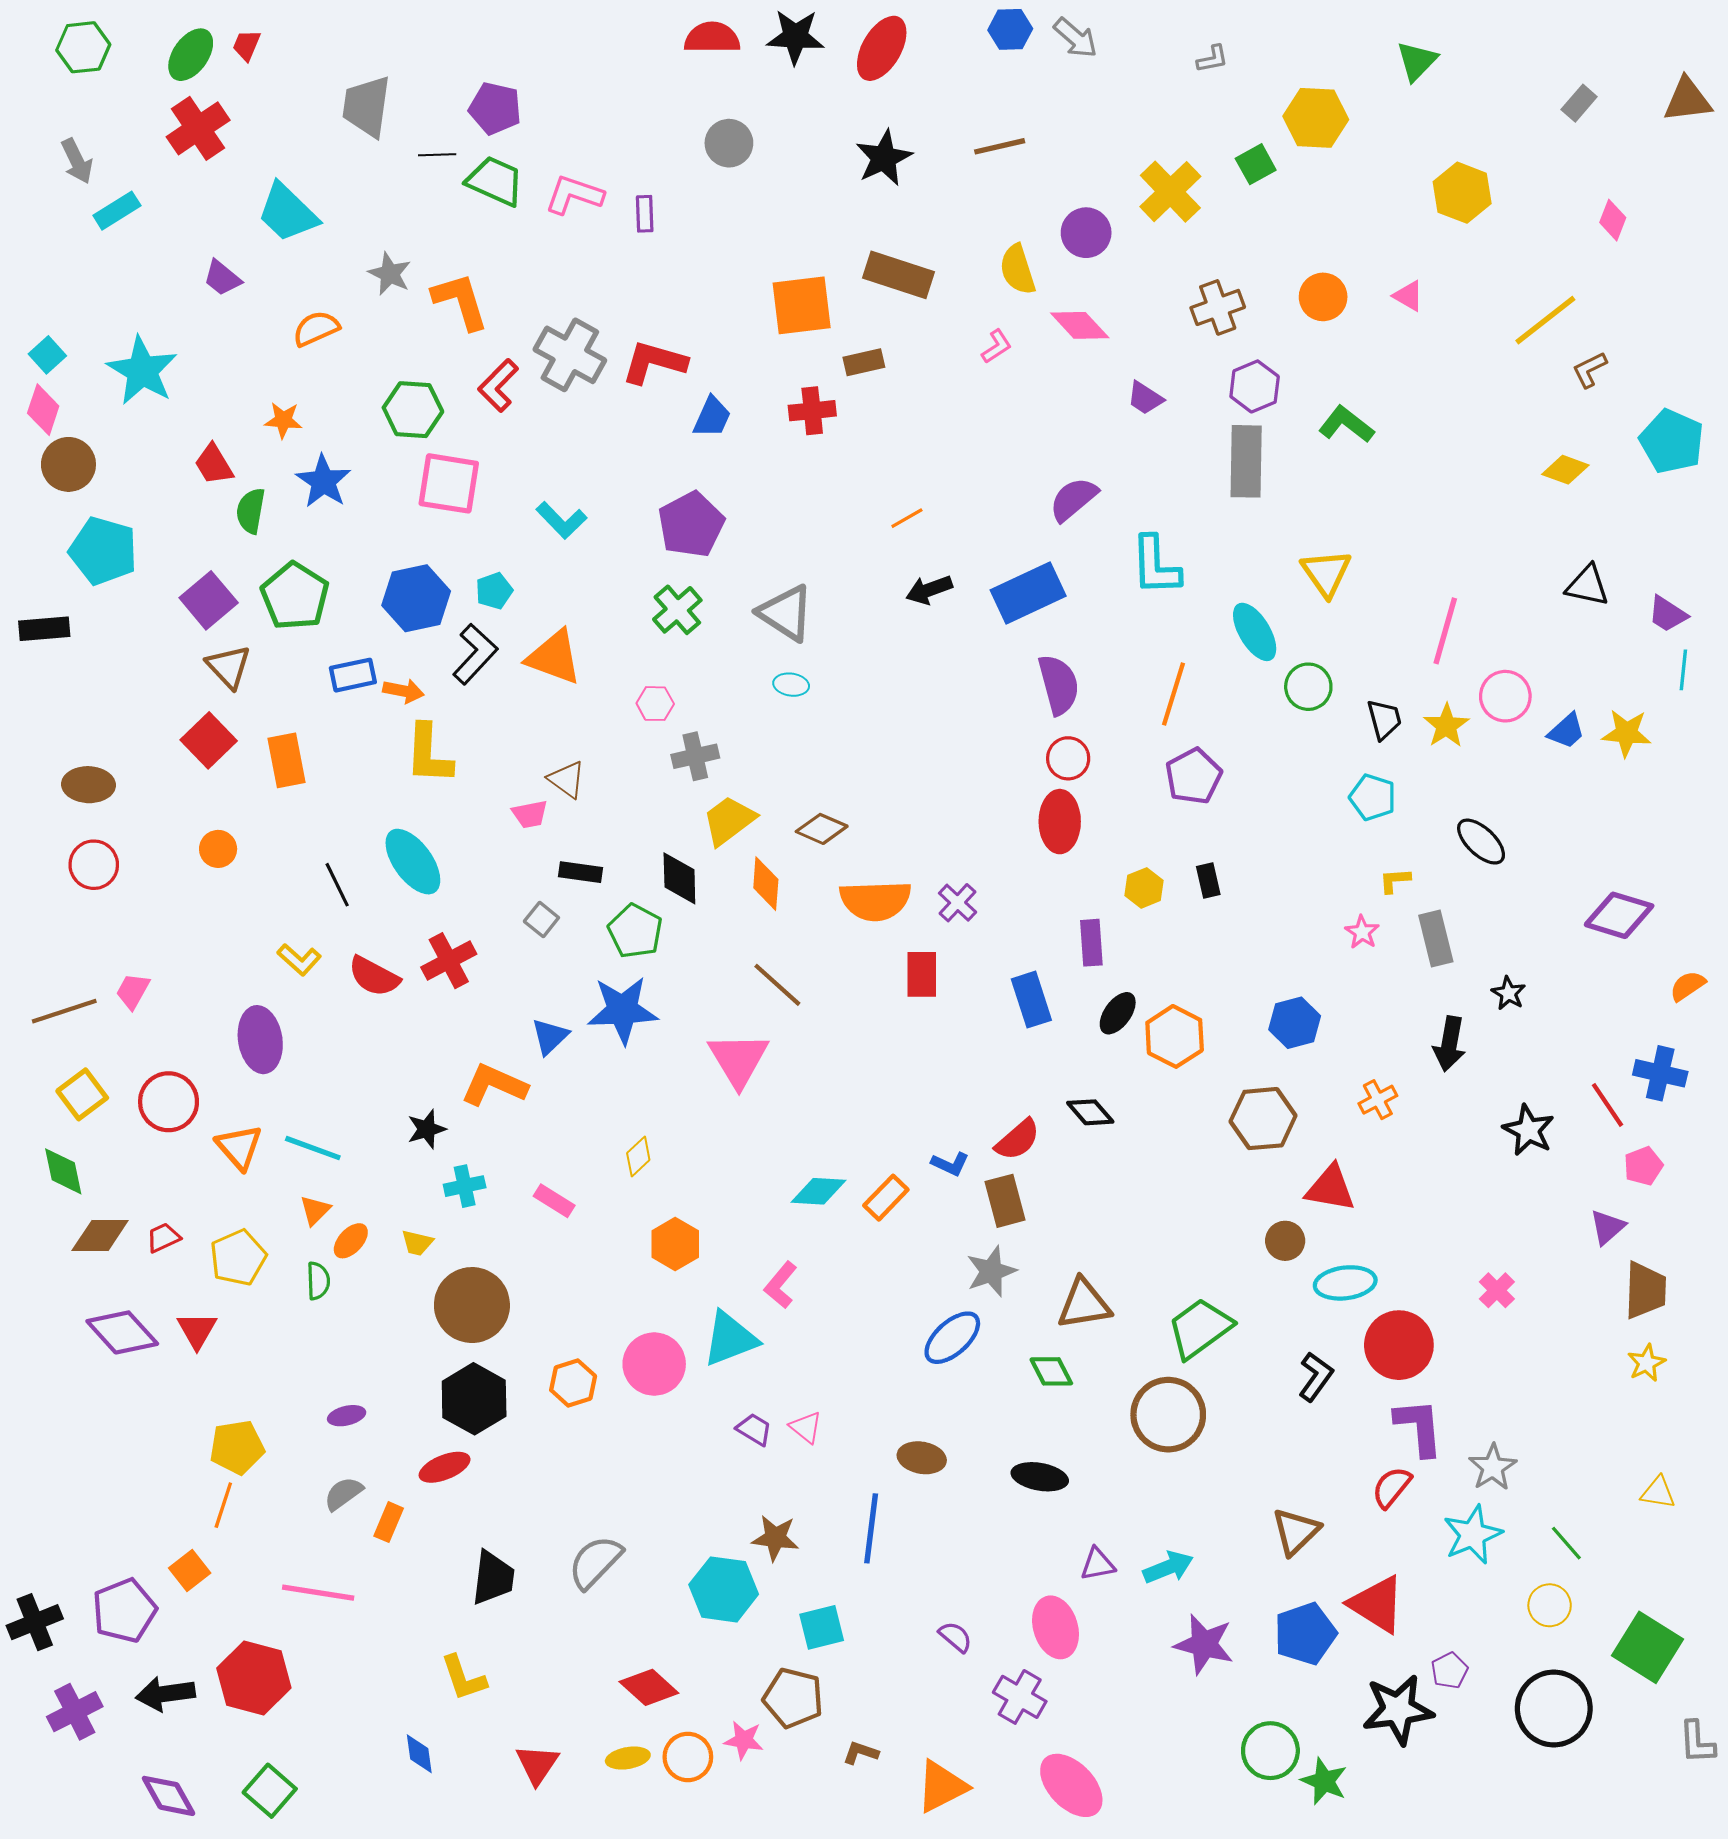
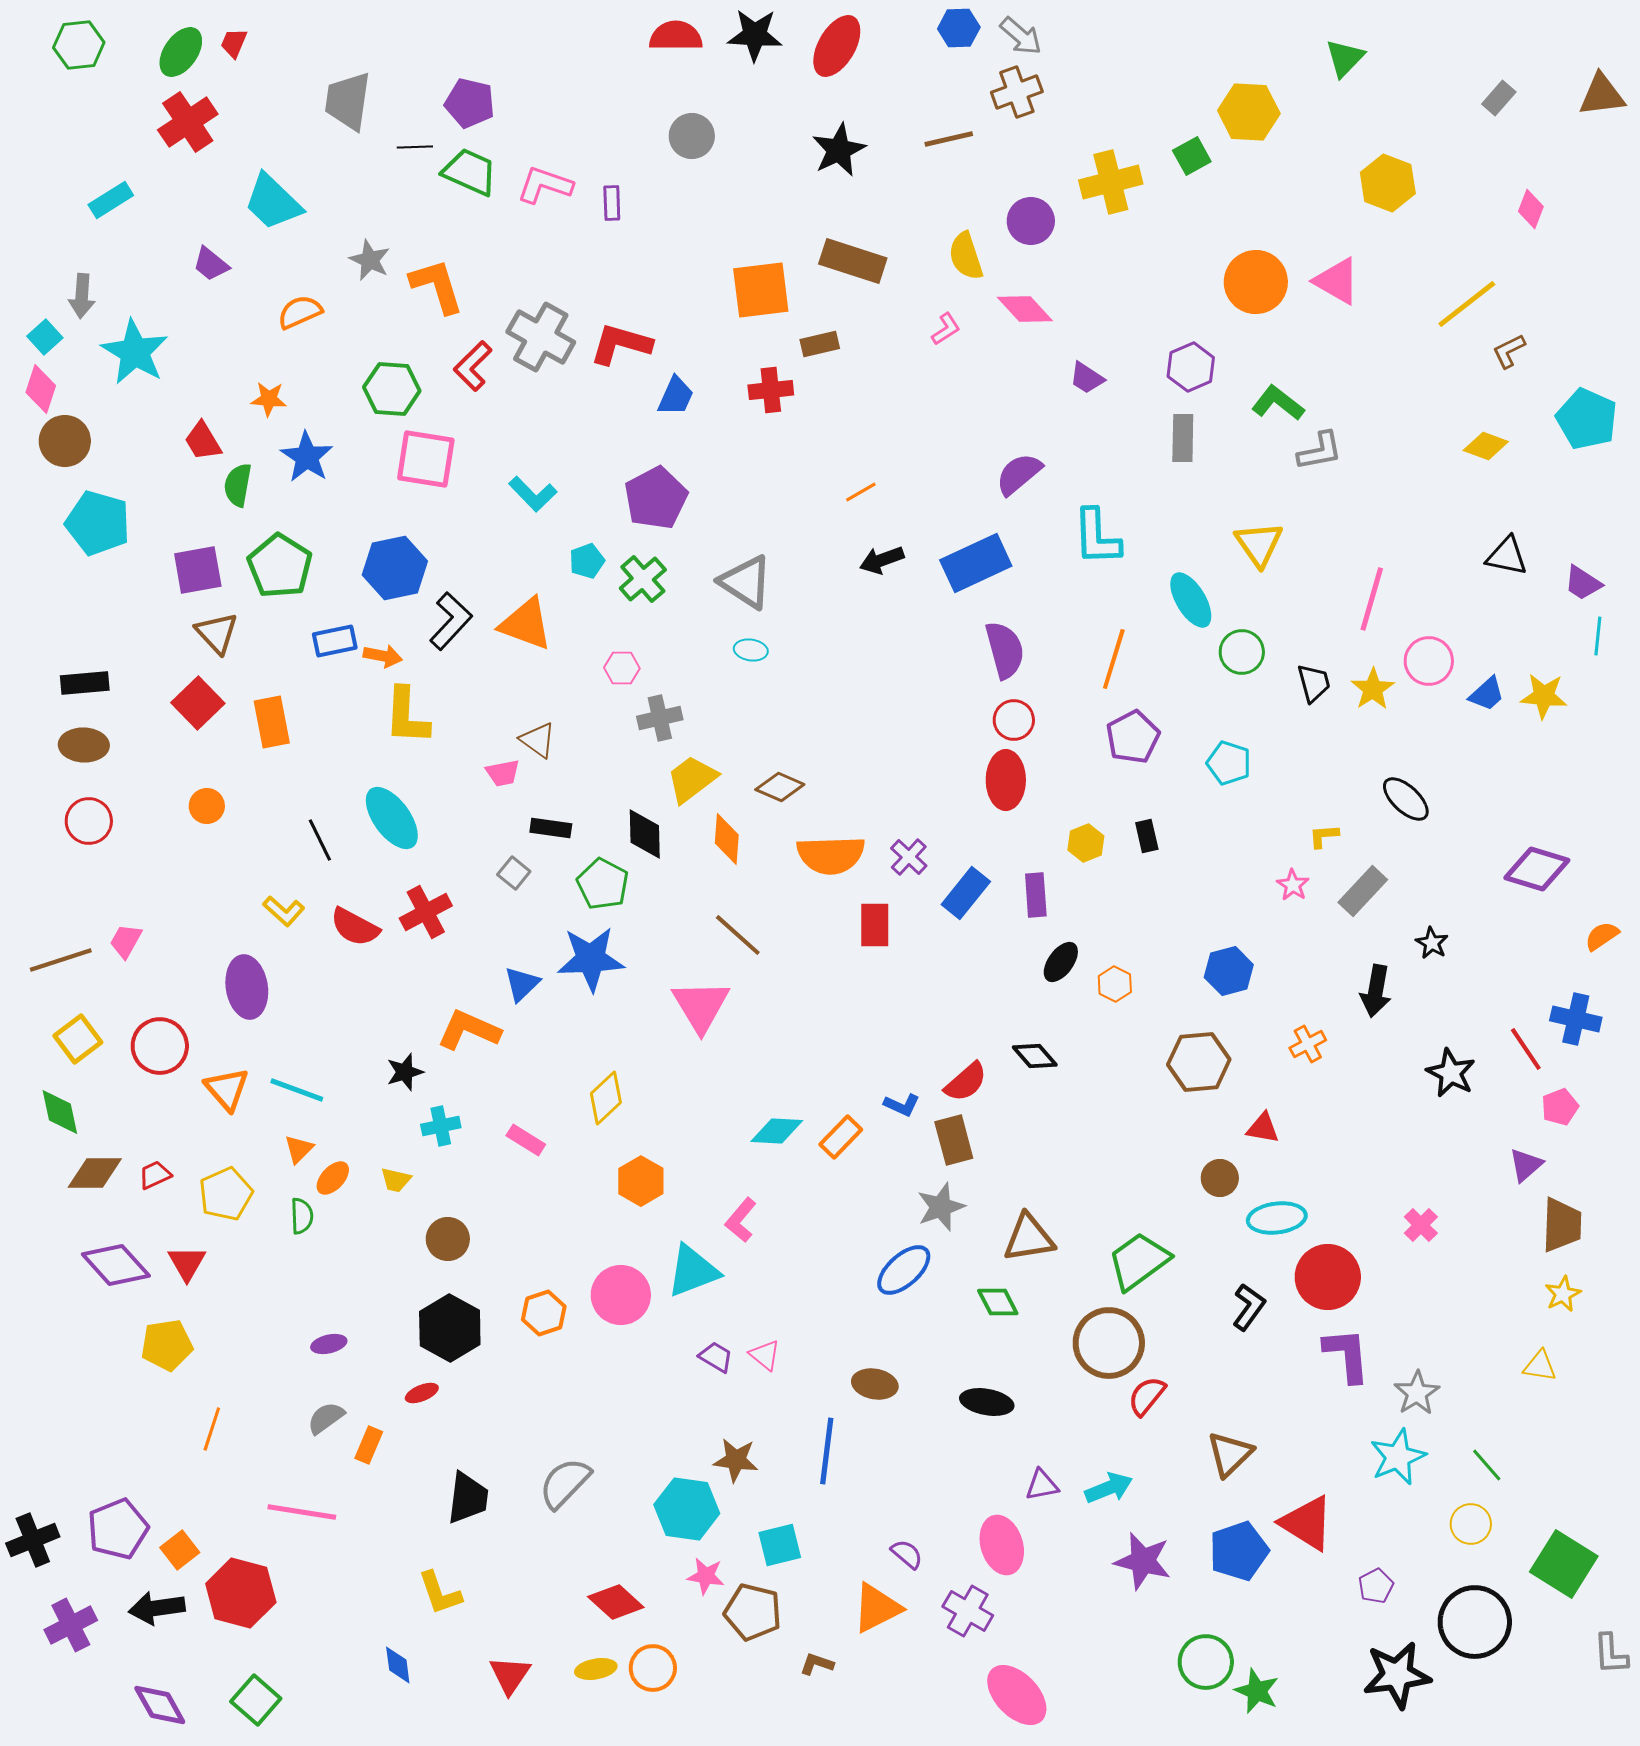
gray L-shape: (1212, 59) -> (1320, 451), moved, size x1.5
gray arrow: (77, 161) -> (82, 296), moved, turned 30
yellow cross: (1170, 192) -> (1111, 182), turned 30
pink triangle: (1408, 296) -> (1337, 281), size x1.6
orange circle: (1323, 297) -> (1256, 282), size x1.4
brown cross: (1218, 307) -> (1017, 92), moved
gray rectangle: (1246, 461) -> (1183, 438), size x0.7
cyan pentagon: (494, 591) -> (587, 561), moved
purple square: (209, 600) -> (198, 570), turned 30
black rectangle: (44, 629) -> (85, 683), moved
cyan pentagon: (1373, 797) -> (1229, 763), moved
gray rectangle: (1436, 938) -> (1363, 891), turned 57
blue rectangle: (1031, 1000) -> (966, 893), moved, turned 57
orange hexagon: (1175, 1036) -> (1115, 984), size x0.6
yellow diamond: (638, 1157) -> (606, 1098), size x1.4
red triangle: (1330, 1188) -> (1263, 1128), size x0.7
brown circle: (472, 1305) -> (448, 1239), size x0.6
yellow pentagon: (237, 1447) -> (167, 1345), moved
red ellipse: (445, 1467) -> (422, 1393), size x0.7
red semicircle: (1392, 1487) -> (1147, 1396), moved
yellow triangle: (1658, 1493) -> (1540, 1366), moved
orange square: (190, 1571) -> (180, 1550), moved
black star: (1398, 1710) -> (1397, 1675), moved
pink star: (744, 1740) -> (706, 1576), moved
orange triangle: (942, 1786) -> (877, 1608), moved

